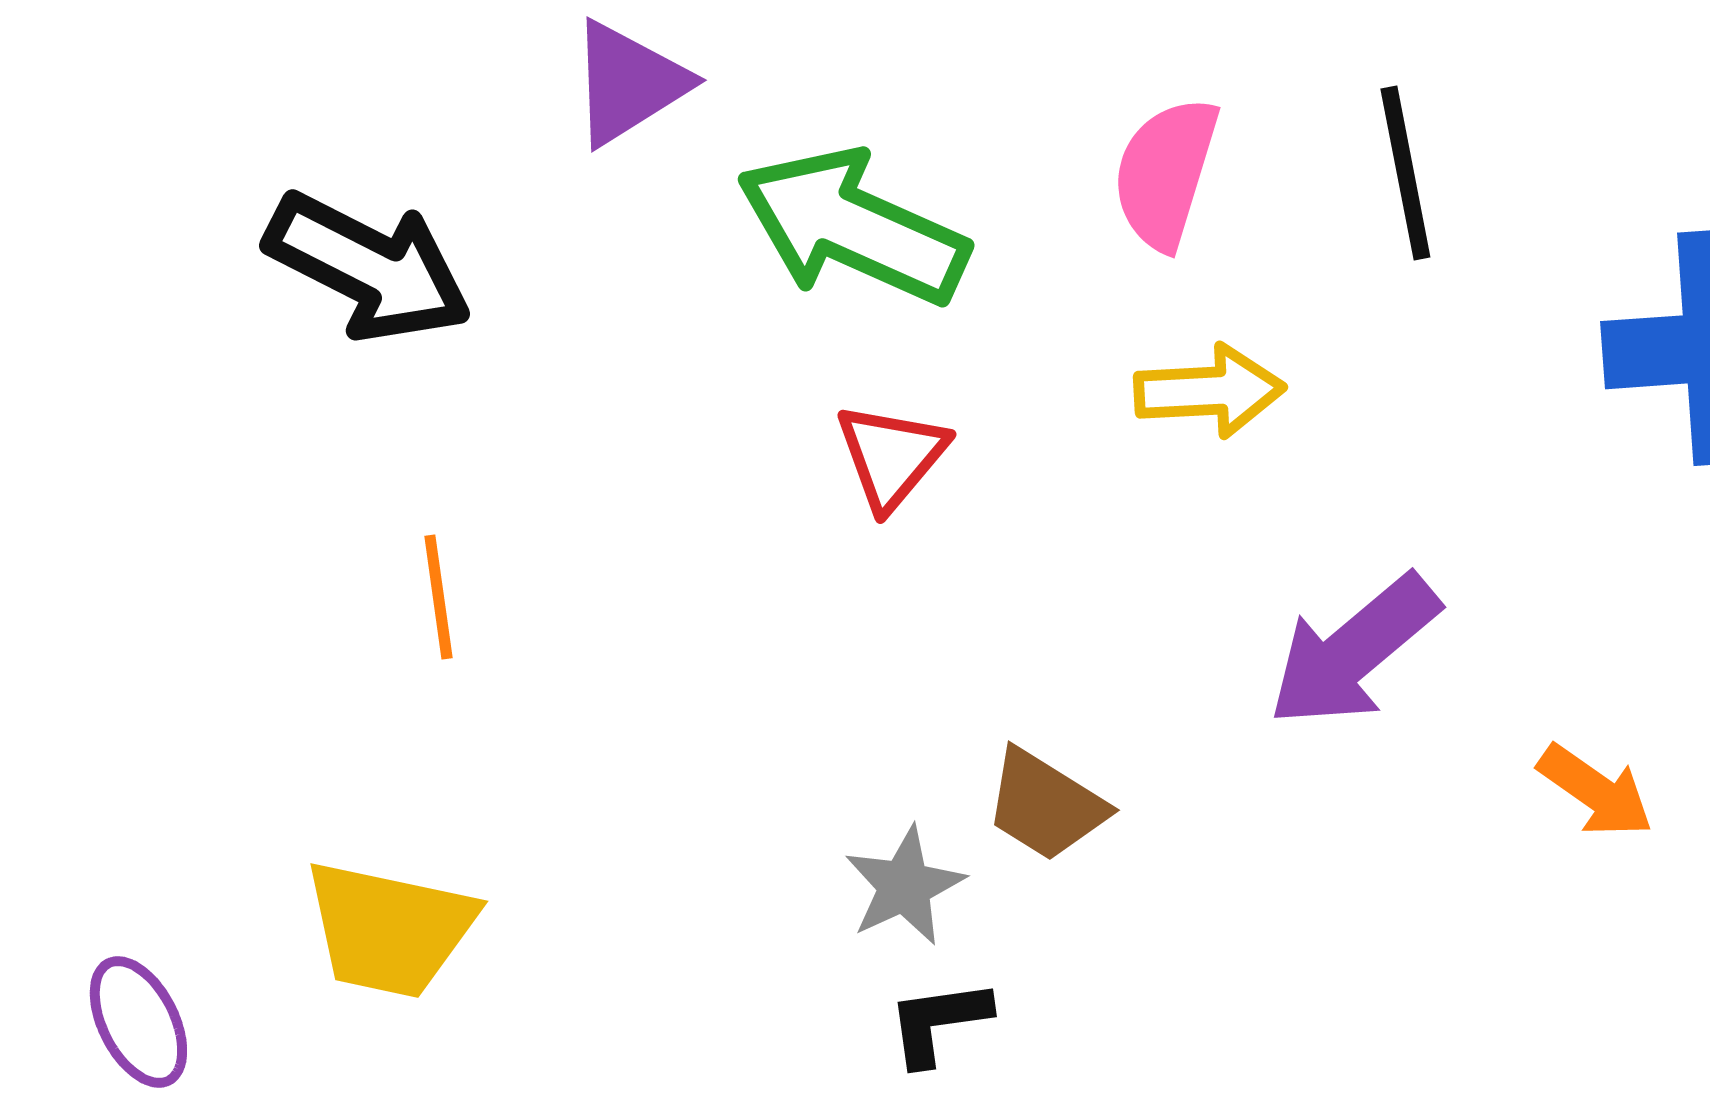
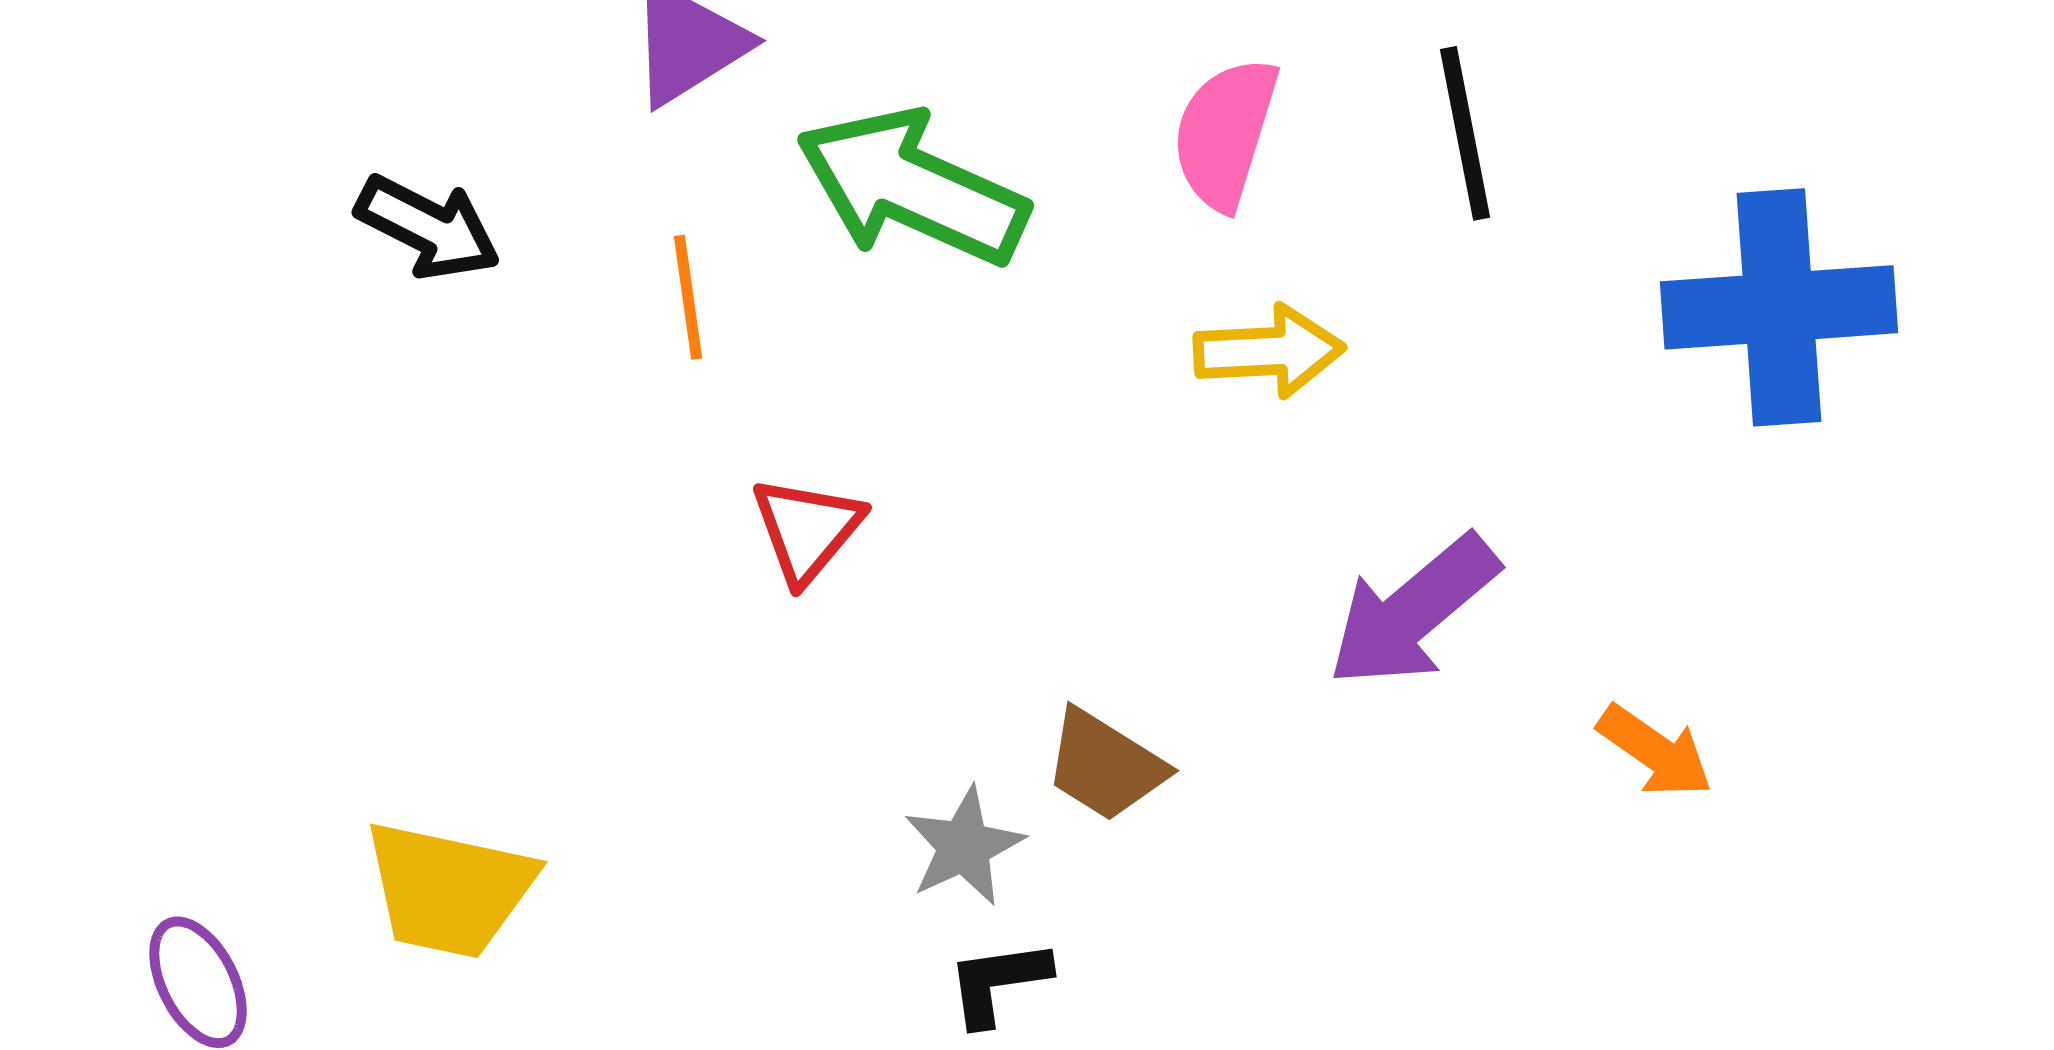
black arrow: (368, 267) -> (428, 227), size x0.7
red triangle: (891, 456) -> (807, 529), moved
orange line: (438, 597) -> (688, 297), moved

